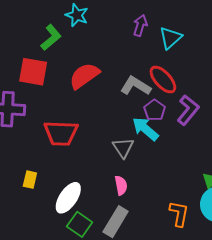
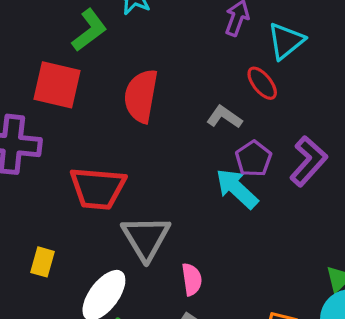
red semicircle: (84, 76) -> (141, 96), turned -48
red ellipse: (163, 80) -> (262, 83), moved, size x0.7
gray L-shape: (136, 86) -> (224, 117), size x0.7
gray triangle: (123, 148) -> (146, 238), moved, size x1.4

